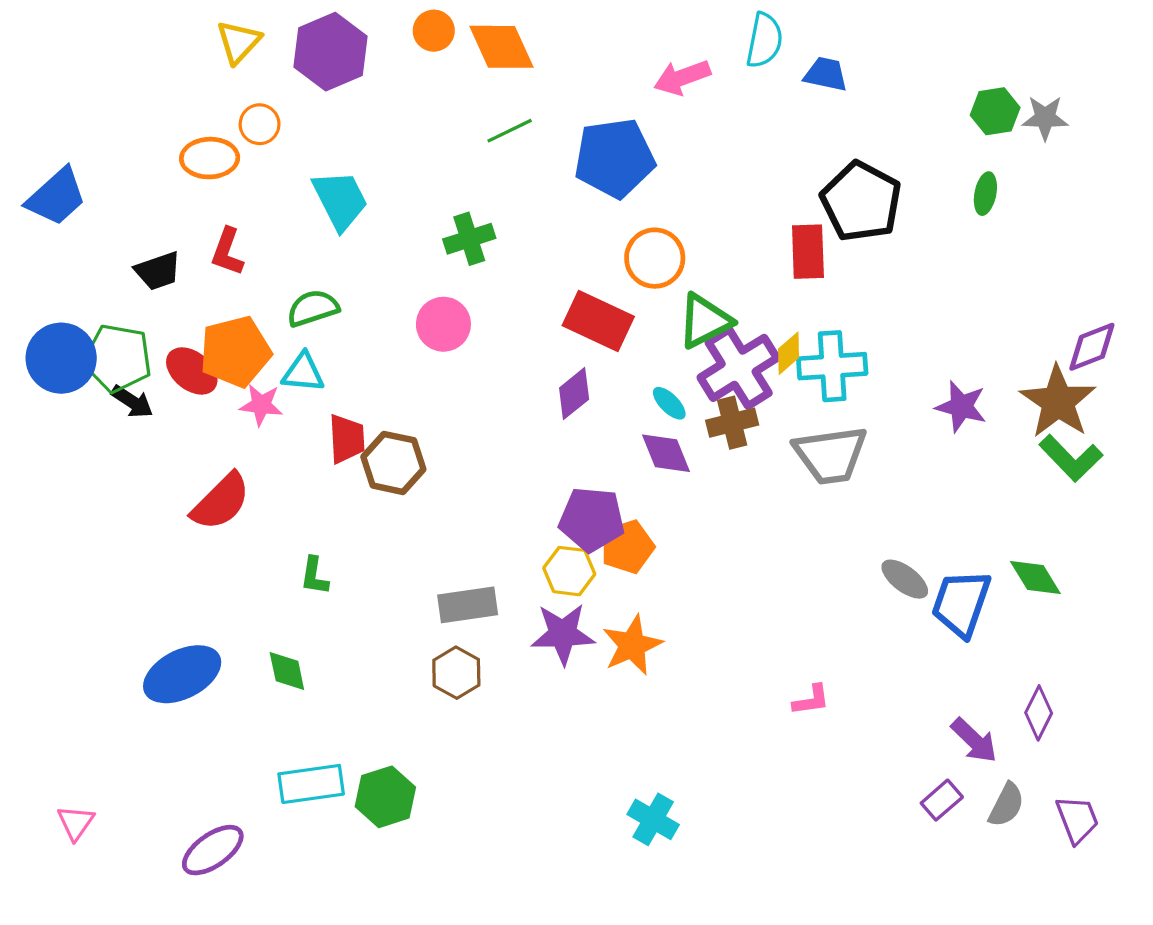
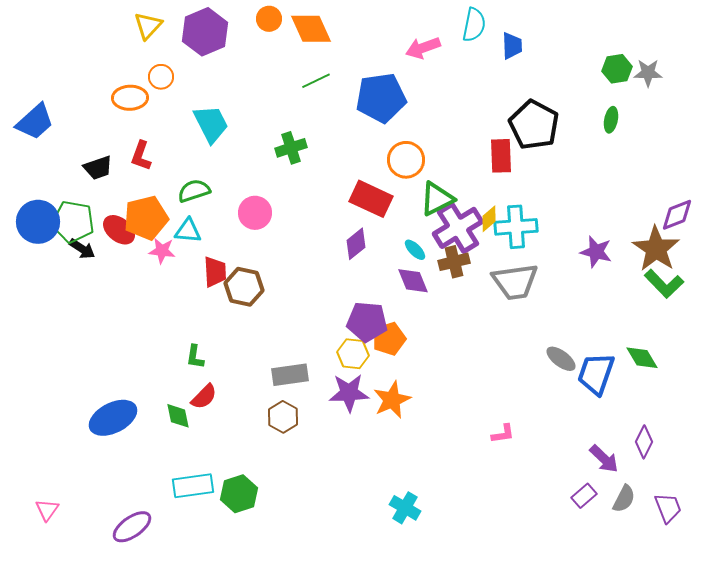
blue trapezoid: (826, 74) -> (512, 46), turned 76
pink circle: (443, 324) -> (255, 213), moved
red semicircle: (221, 502) -> (204, 397), moved, size x0.7

